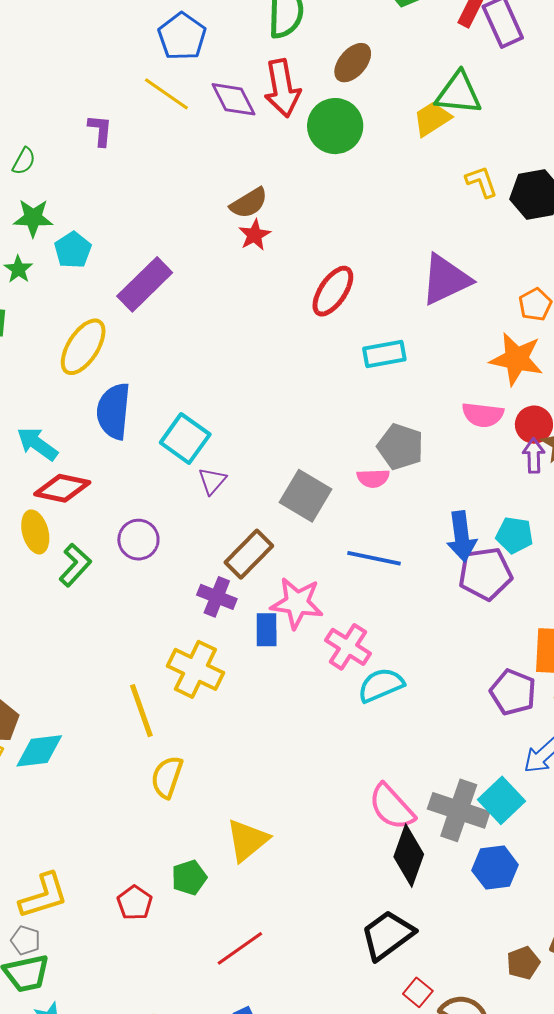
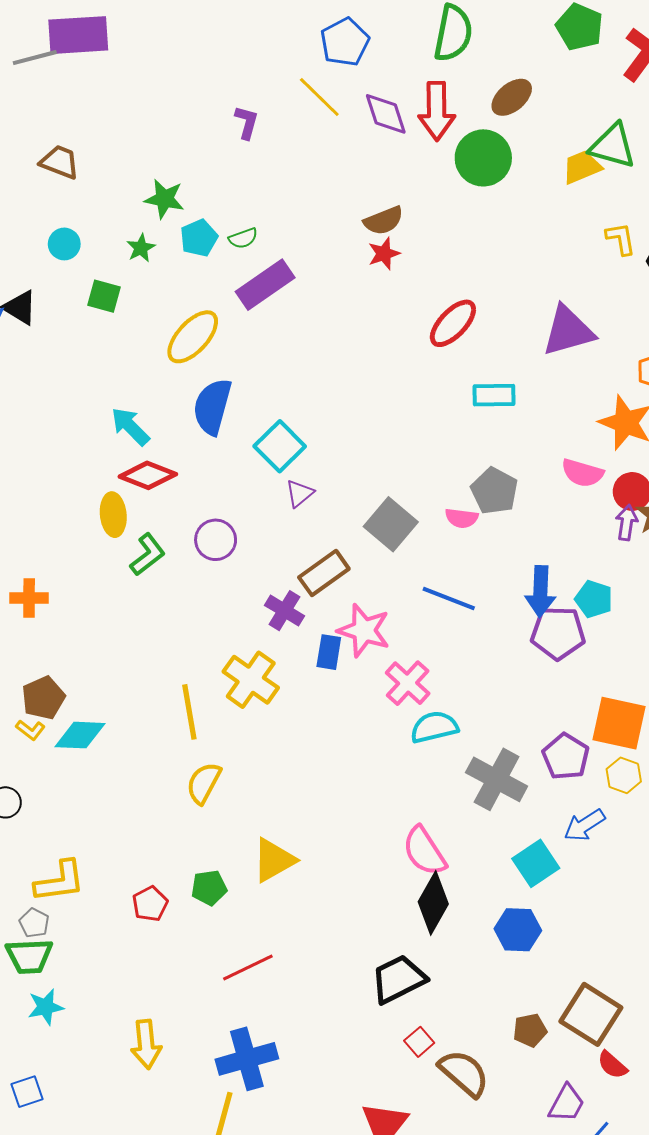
green semicircle: (24, 161) -> (243, 238), moved, turned 32
gray cross: (459, 810) -> (497, 779), moved

